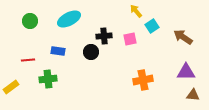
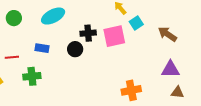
pink square: (130, 39) -> (114, 36), size x1.6
orange cross: (143, 80) -> (131, 90), moved

